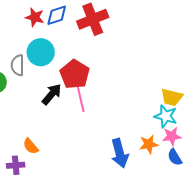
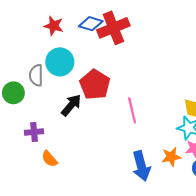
blue diamond: (57, 15) -> (91, 24), moved, turned 35
pink line: (81, 99) -> (132, 110), moved
purple cross: (16, 165) -> (34, 132), moved

